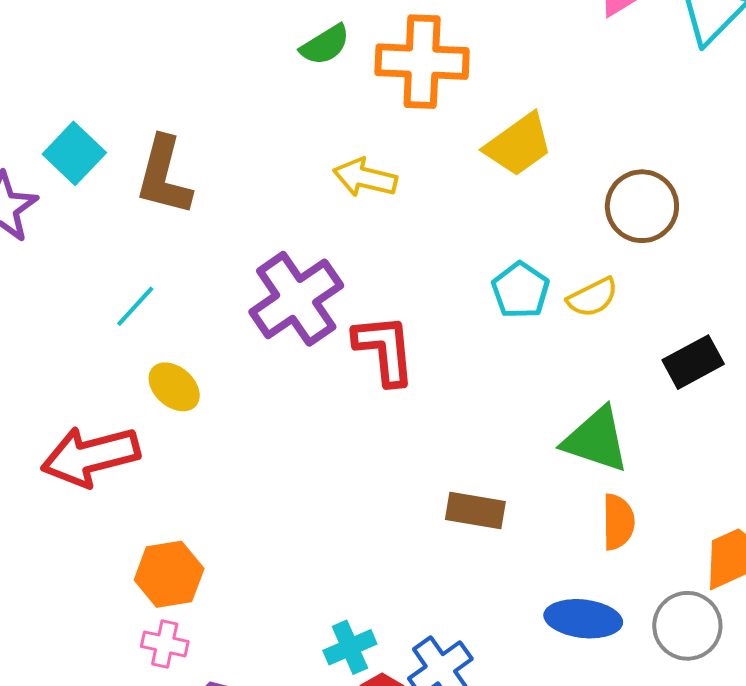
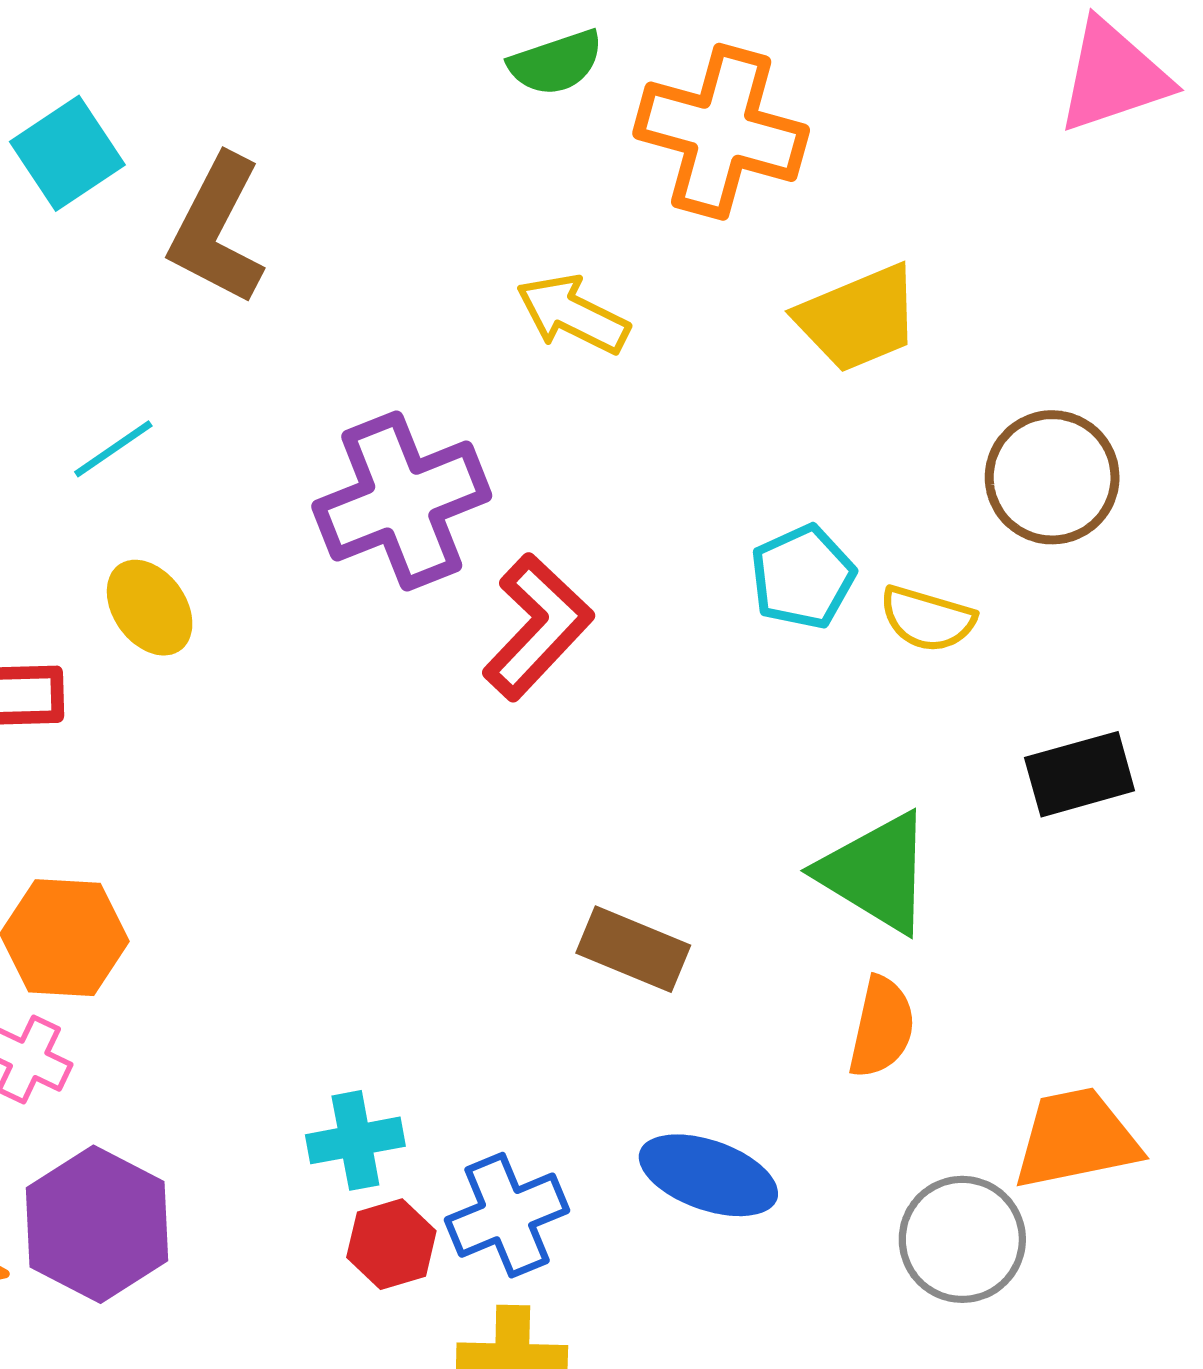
yellow semicircle: (592, 297) -> (927, 619), turned 30
red L-shape: (385, 350) -> (538, 627), turned 36
blue ellipse: (583, 619) -> (708, 1175), moved

